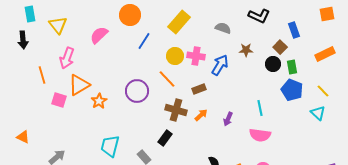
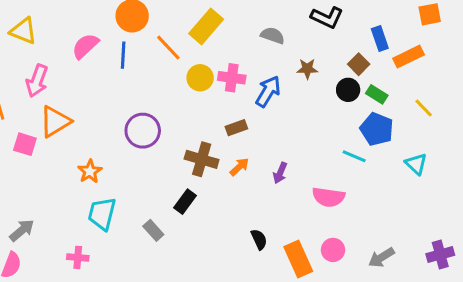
yellow triangle: (58, 25) -> (23, 31), turned -30
blue line: (144, 41) -> (123, 55), moved, turned -30
orange rectangle: (325, 54) -> (409, 57), moved
green rectangle: (292, 67) -> (377, 94), turned -48
orange line: (167, 79) -> (168, 48), moved
yellow line: (323, 91) -> (424, 108), moved
orange star: (99, 101) -> (90, 171), moved
cyan line: (260, 108) -> (354, 156), moved, turned -56

